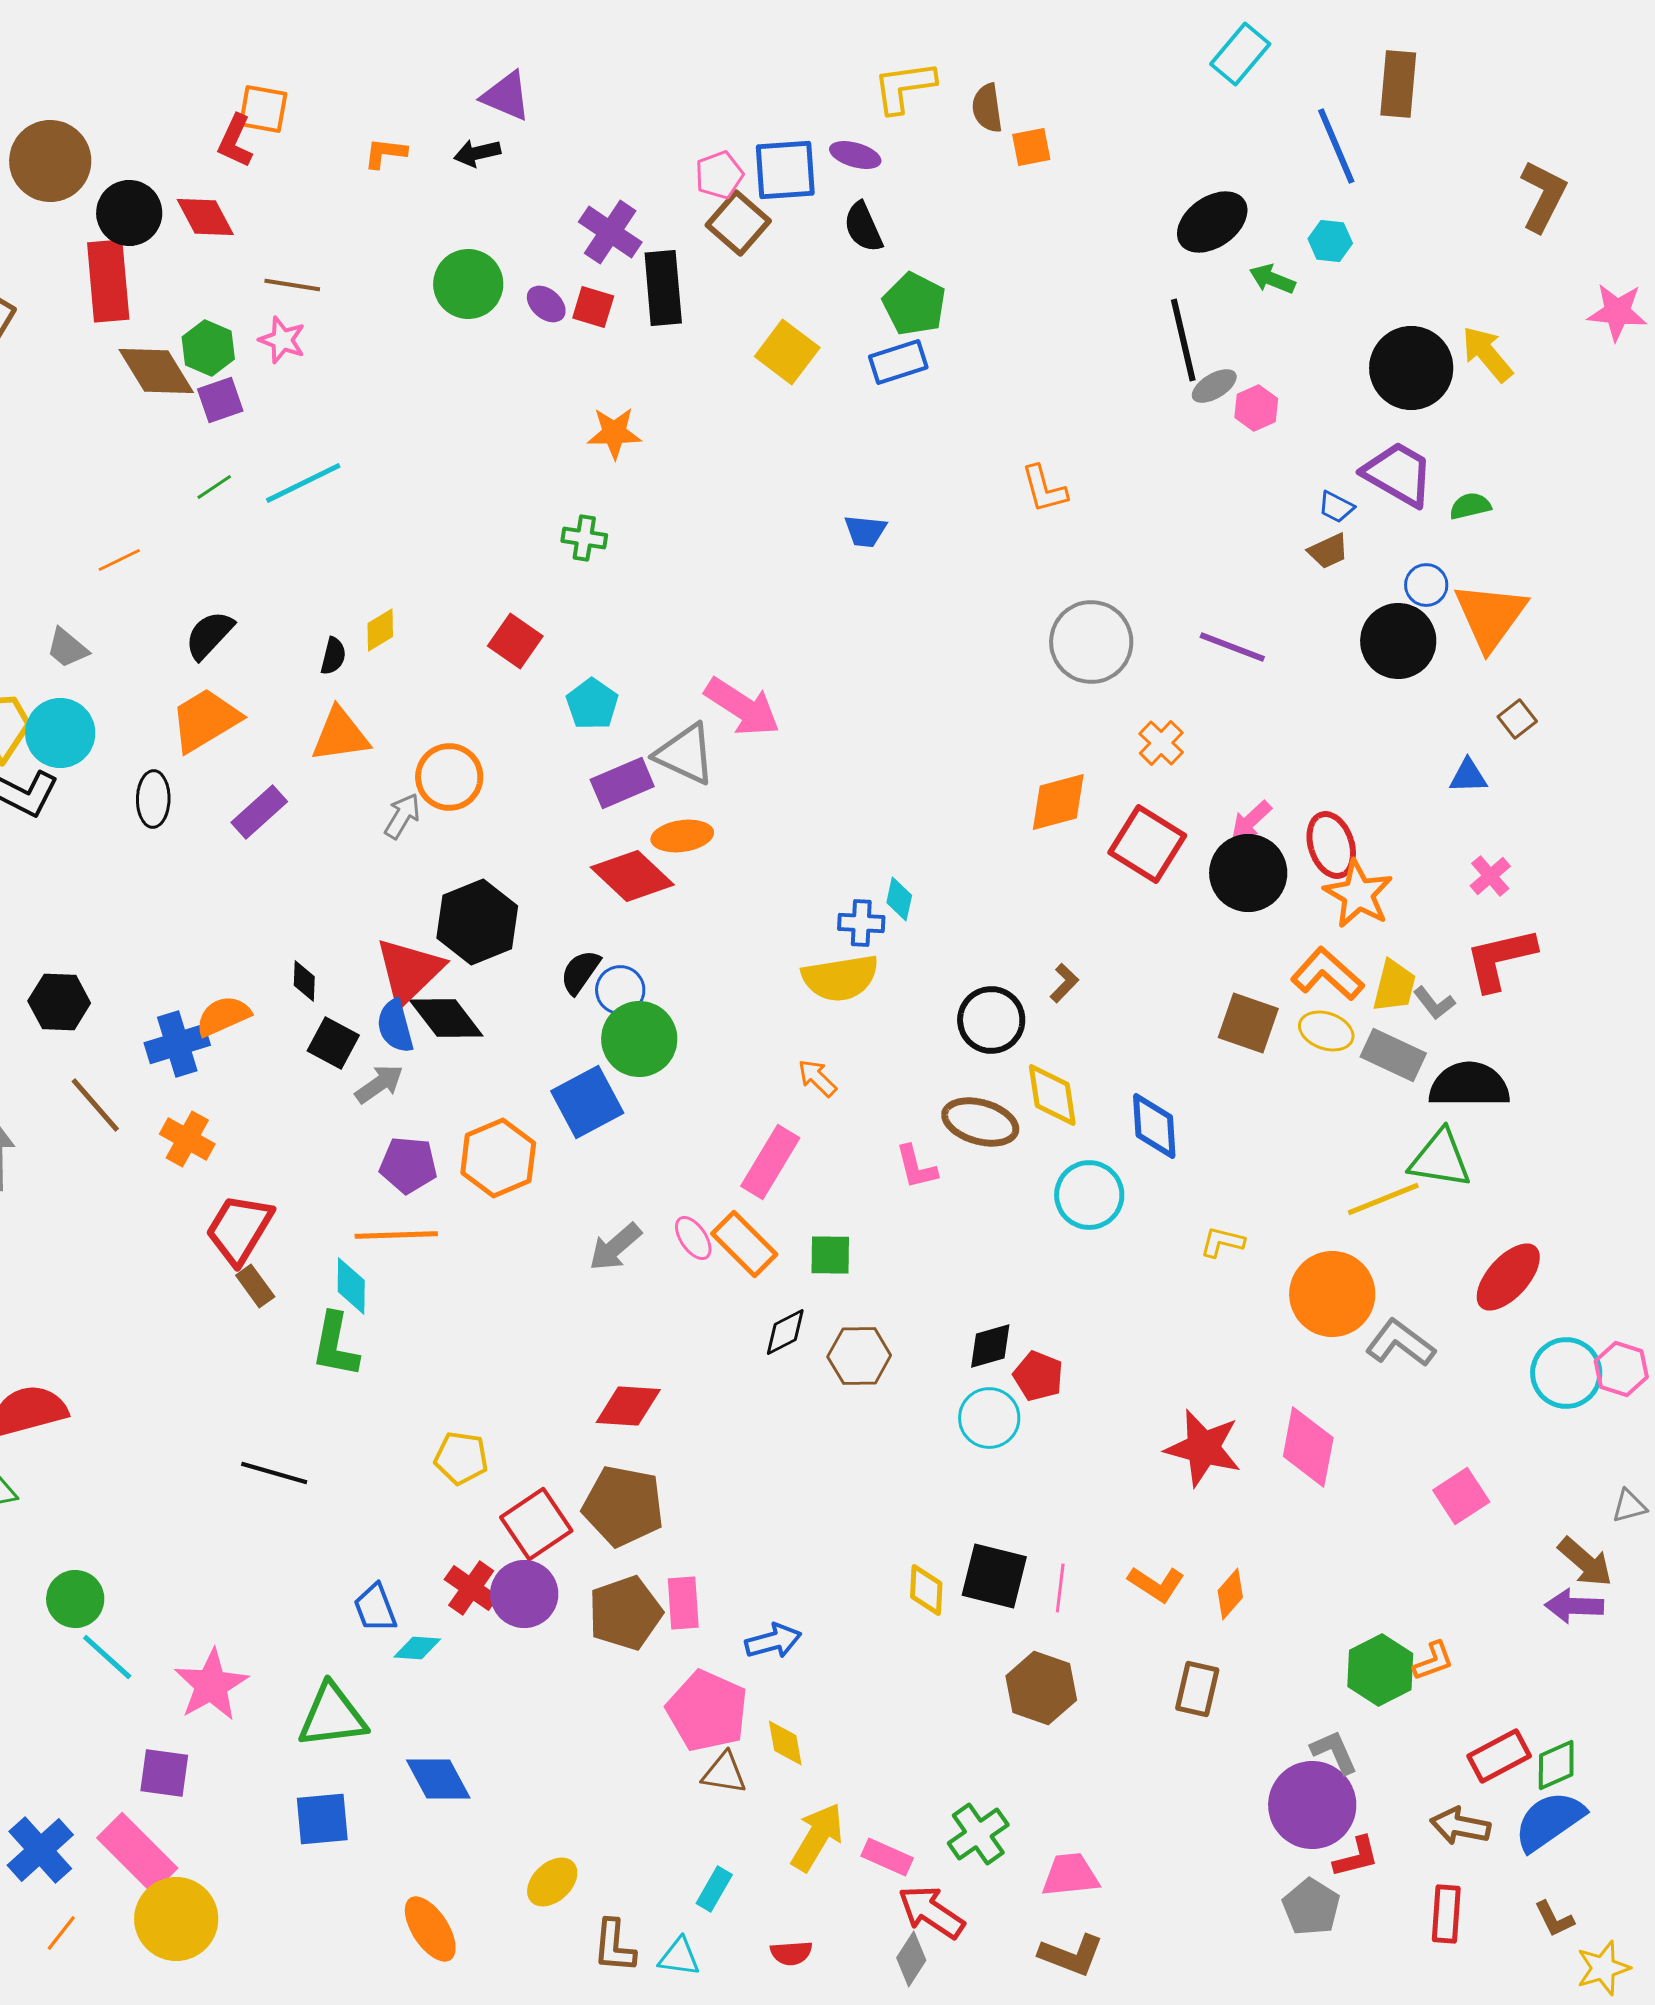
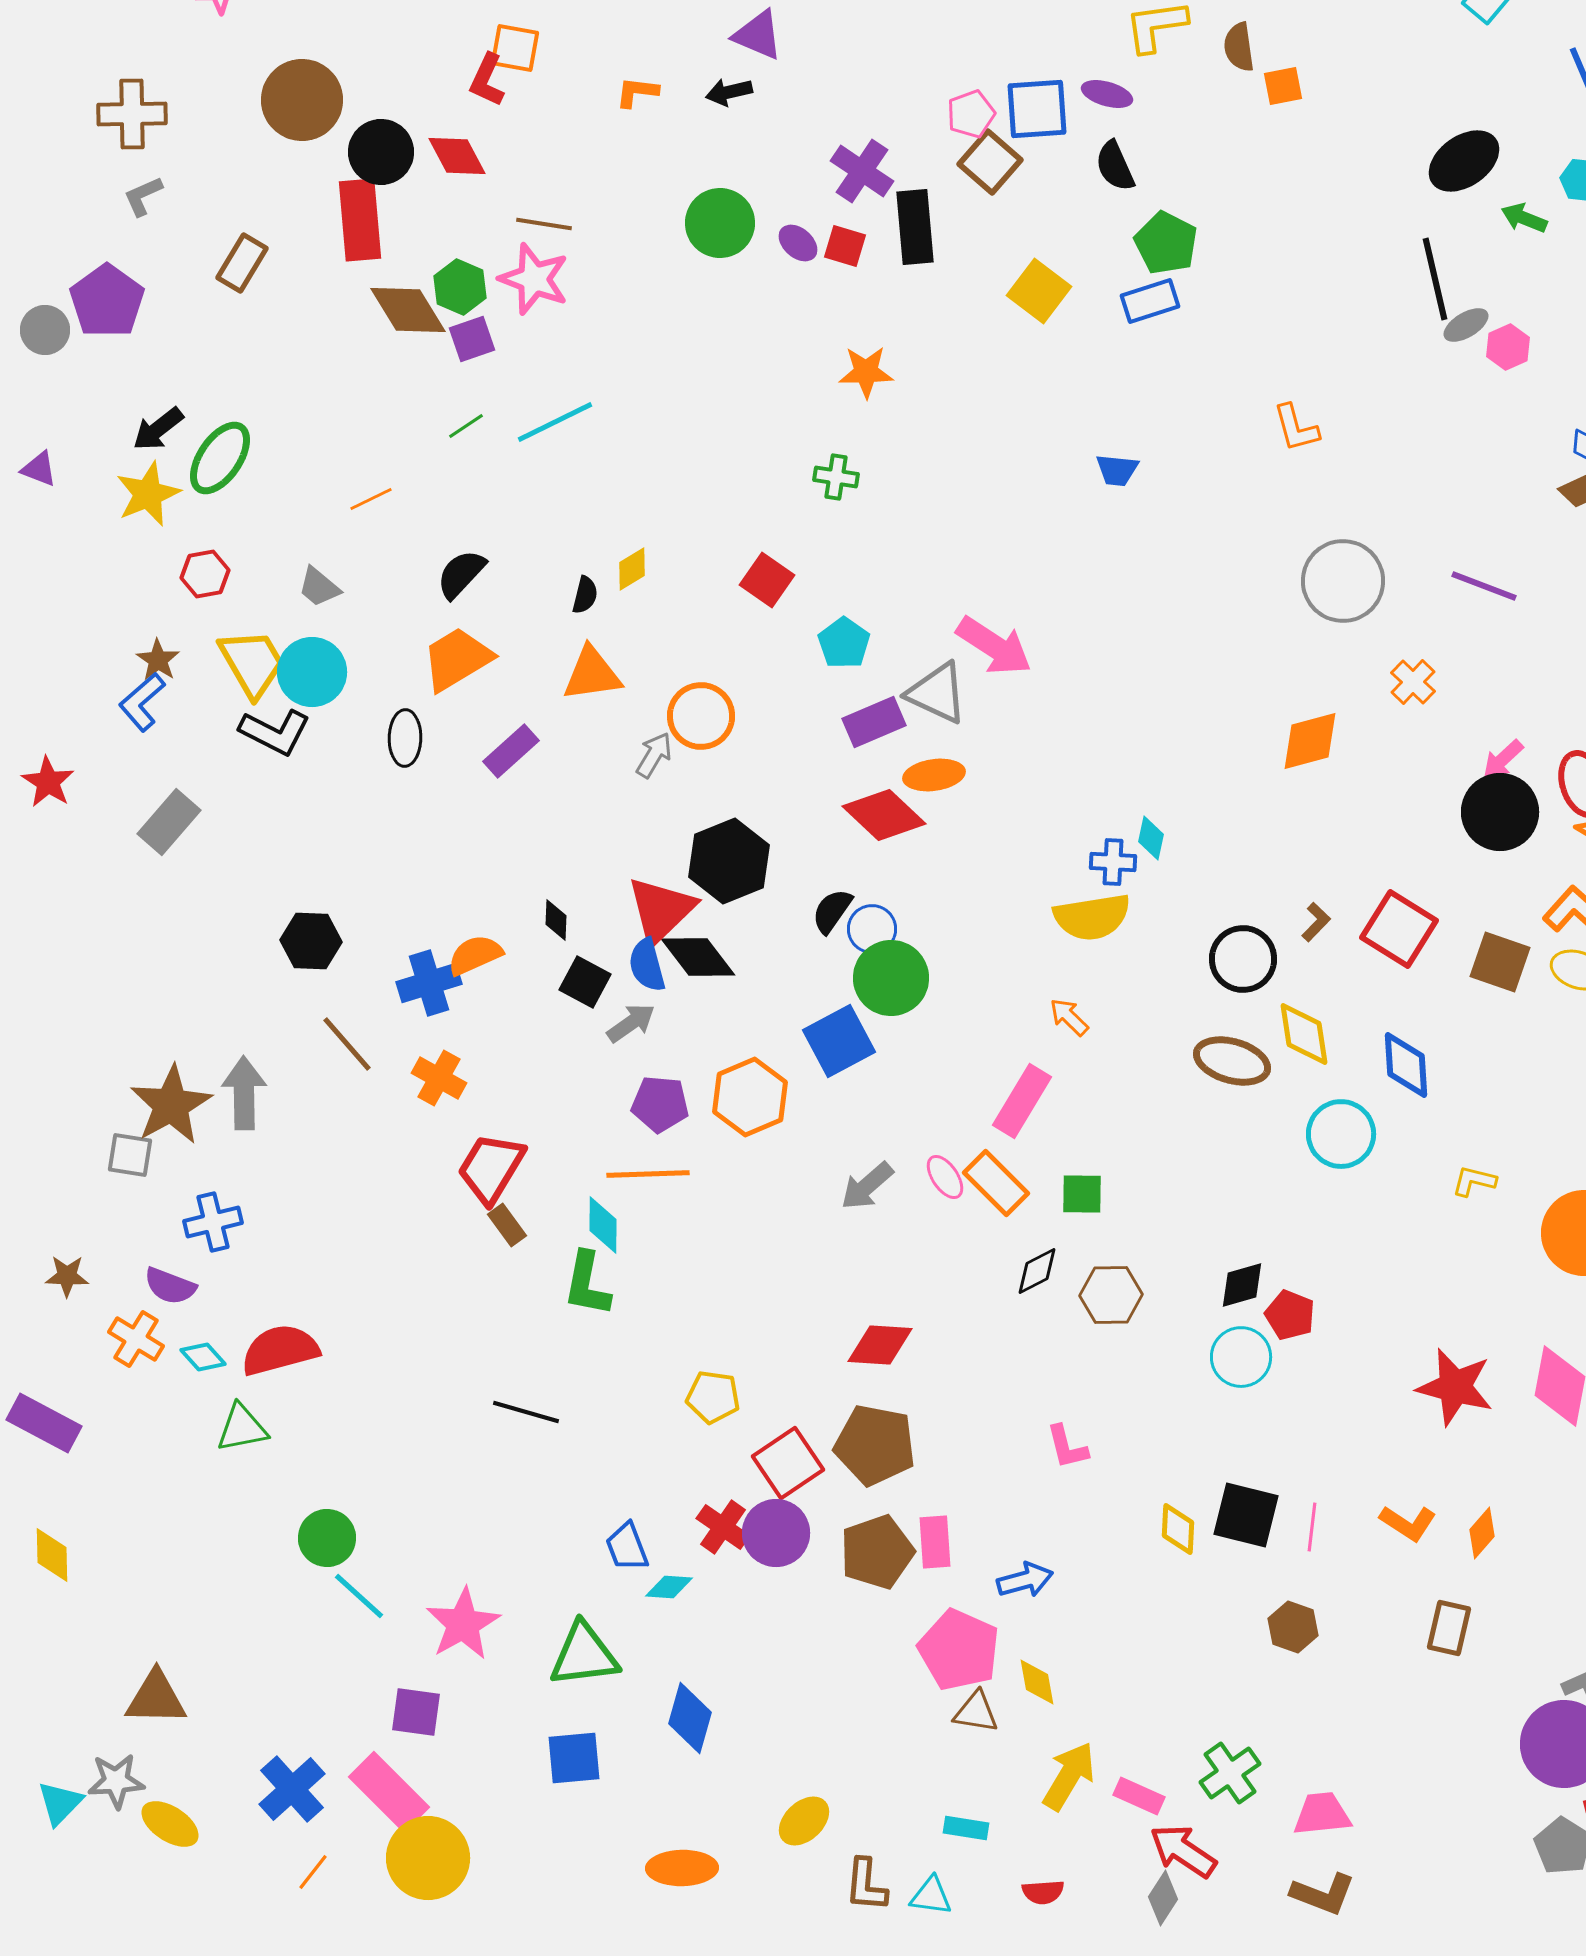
pink star: (282, 340) -> (534, 279), size x1.5
red square: (1147, 844) -> (1399, 929), moved
pink L-shape: (916, 1167) -> (1067, 1447), moved
brown hexagon: (1041, 1688) -> (1293, 1627), size x0.7
blue diamond: (438, 1779) -> (690, 1718), turned 44
cyan rectangle: (714, 1889) -> (966, 1828), turned 69
orange ellipse: (430, 1929) -> (682, 1868), turned -58

